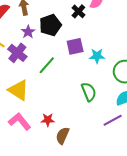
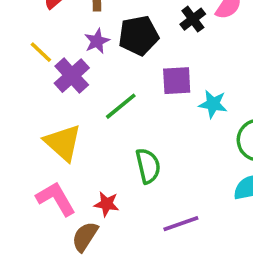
green semicircle: (89, 92) -> (148, 166), moved
purple line: (113, 120) -> (181, 224), moved
brown semicircle: (62, 136) -> (85, 237), moved

